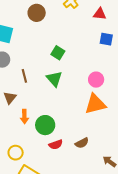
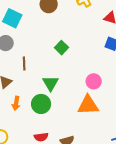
green triangle: (54, 79) -> (51, 83), moved
green circle: (45, 125) -> (41, 104), moved

